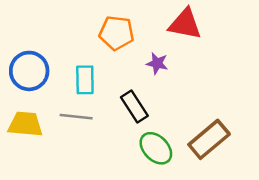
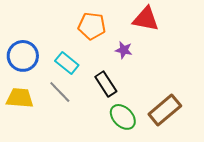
cyan rectangle: (85, 80) -> (67, 63), turned -50
gray line: (76, 117) -> (60, 92), turned 40

